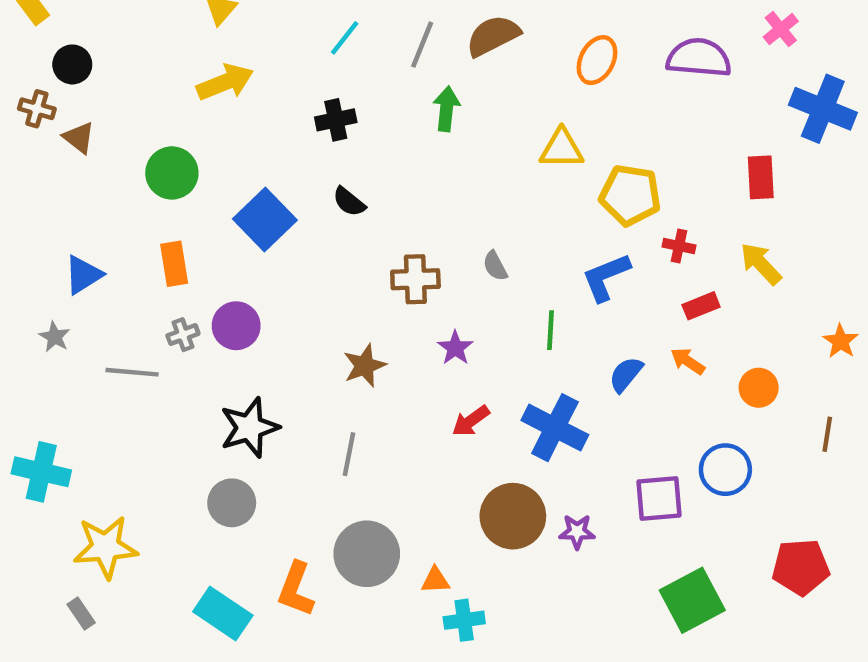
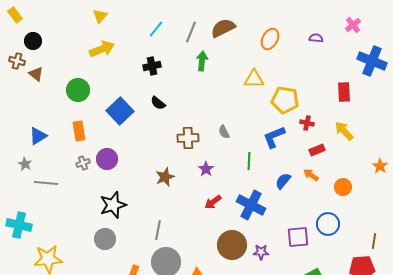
purple semicircle: (699, 58) -> (316, 38), size x0.5
gray line: (132, 372) -> (46, 183), moved
brown line: (827, 434) -> (374, 241), moved
gray line: (349, 454) -> (158, 230), moved

